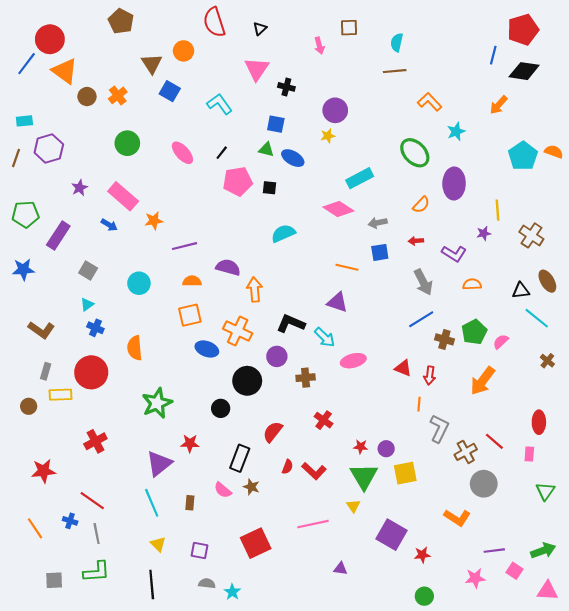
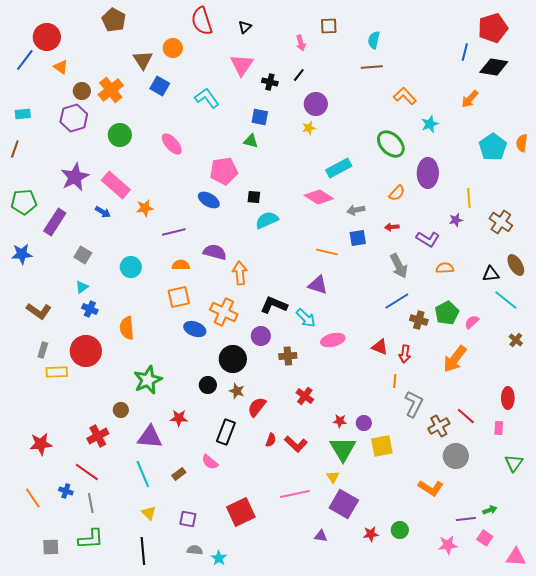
orange triangle: (65, 71) -> (61, 67), size x0.6
orange cross: (118, 95) -> (111, 90), size x1.4
purple hexagon: (49, 149) -> (74, 118), moved
orange semicircle: (554, 152) -> (522, 143), turned -102
black line: (222, 153) -> (299, 75), moved
blue ellipse: (293, 158) -> (209, 200), moved
purple star: (80, 188) -> (75, 177), size x1.8
black square: (269, 188) -> (254, 197), moved
brown circle: (29, 406) -> (121, 410), moved
red cross: (95, 441) -> (98, 436), moved
purple triangle: (159, 464) -> (150, 437), turned 44
brown star: (251, 487) -> (237, 391), moved
brown rectangle: (190, 503) -> (179, 474), turned 48
purple square: (391, 535) -> (344, 504), moved
green arrow: (543, 551) -> (490, 510), moved, size x0.6
red star: (422, 555) -> (371, 534), moved
green circle: (424, 596) -> (400, 530), moved

